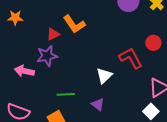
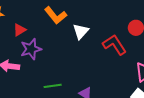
red triangle: (53, 34) -> (20, 30), moved
white triangle: (104, 76) -> (81, 31), moved

